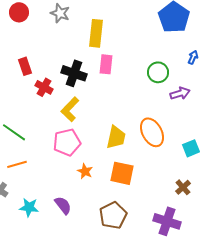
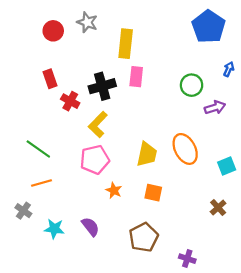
red circle: (19, 12) -> (53, 31), moved
black cross: (74, 73) -> (102, 86), turned -35
orange square: (122, 173) -> (153, 193), size x0.7
purple cross: (167, 221) -> (187, 259), moved, size x0.6

